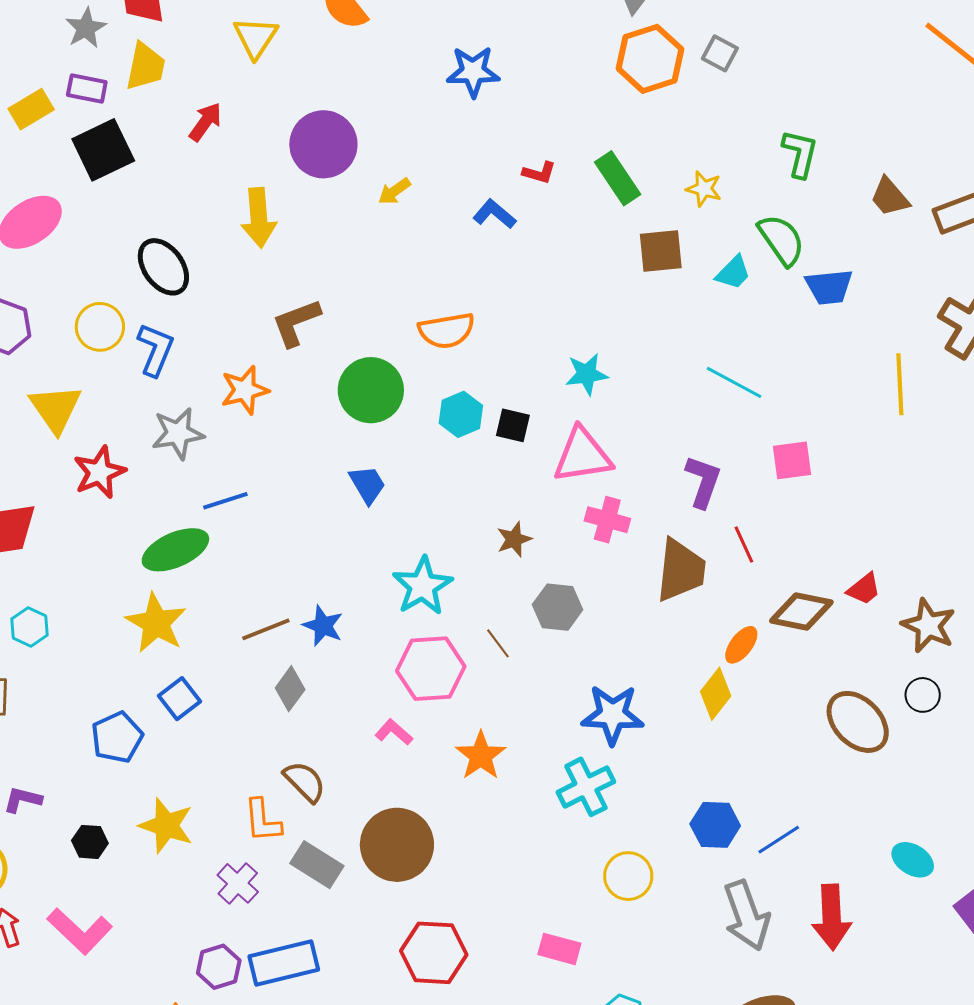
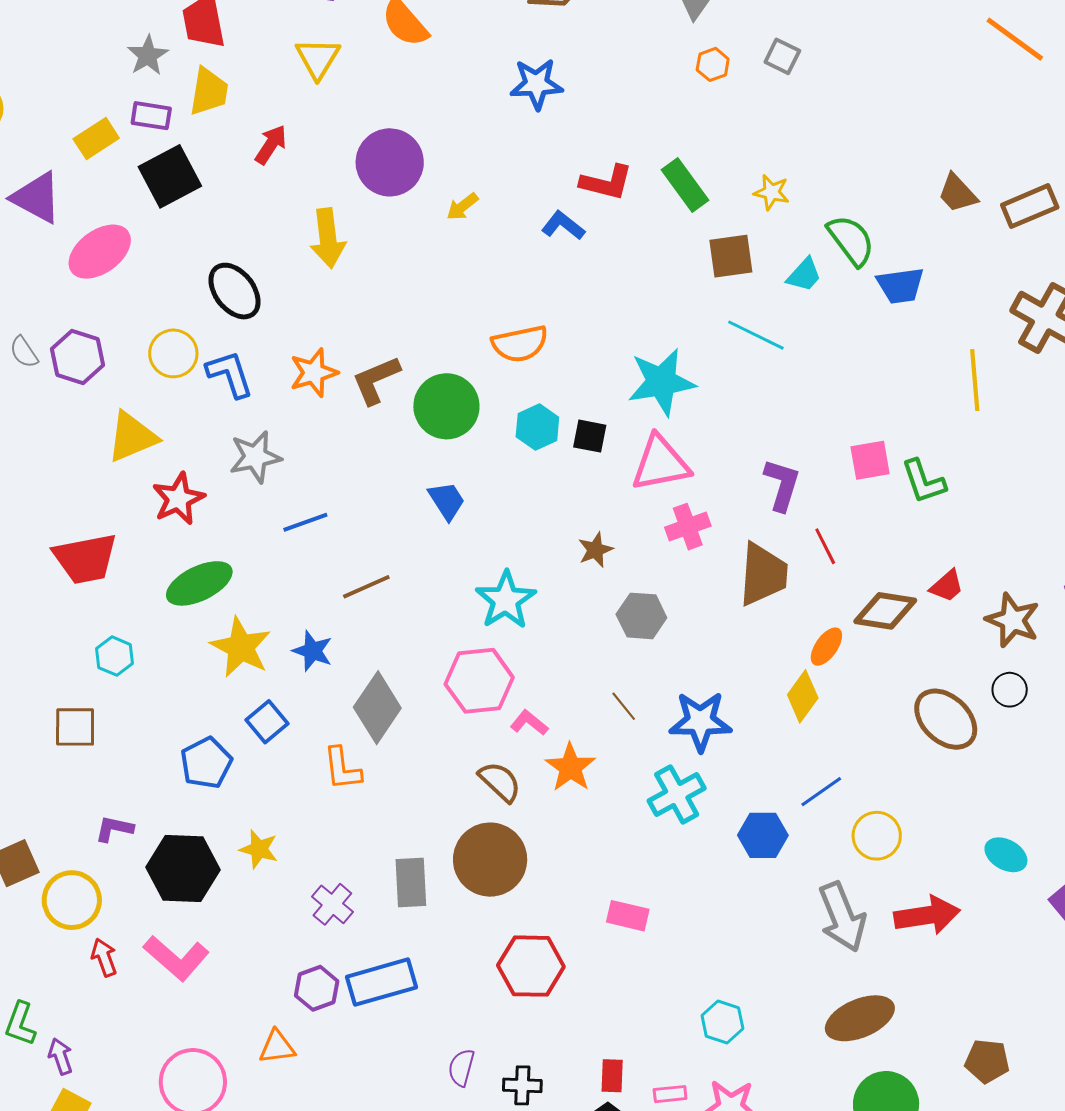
orange hexagon: (650, 59) -> (713, 64), size x0.5
green L-shape: (800, 154) -> (924, 481), moved, turned 150
red L-shape: (539, 173) -> (606, 182), size x1.6
brown L-shape: (296, 323) -> (376, 380), moved
blue L-shape: (155, 350) -> (230, 374), turned -38
cyan star: (587, 374) -> (662, 382), size x1.6
cyan line: (734, 382) -> (756, 335), moved
orange star: (245, 390) -> (314, 373), moved
yellow triangle: (55, 409) -> (132, 437), turned 44
pink cross: (607, 520) -> (688, 527), turned -33
green ellipse: (175, 550) -> (199, 583), moved
blue star: (323, 626) -> (313, 651), moved
brown line: (266, 629) -> (366, 587), moved
brown line: (498, 643) -> (624, 706), moved
pink hexagon: (431, 669) -> (479, 681), moved
gray diamond: (290, 689) -> (377, 708), size x1.6
pink L-shape: (394, 732) -> (529, 723), moved
brown semicircle: (305, 782) -> (500, 782), moved
orange L-shape: (263, 821) -> (342, 769), moved
yellow star: (166, 825) -> (259, 849), size x0.7
blue hexagon: (715, 825) -> (763, 835), moved
blue line: (779, 840) -> (821, 792), moved
black hexagon: (90, 842) -> (183, 868), size x2.0
gray rectangle: (317, 865) -> (411, 883), turned 57
yellow circle: (628, 876) -> (877, 836), moved
red arrow: (832, 917) -> (927, 915), turned -94
pink rectangle: (559, 949) -> (628, 916), moved

